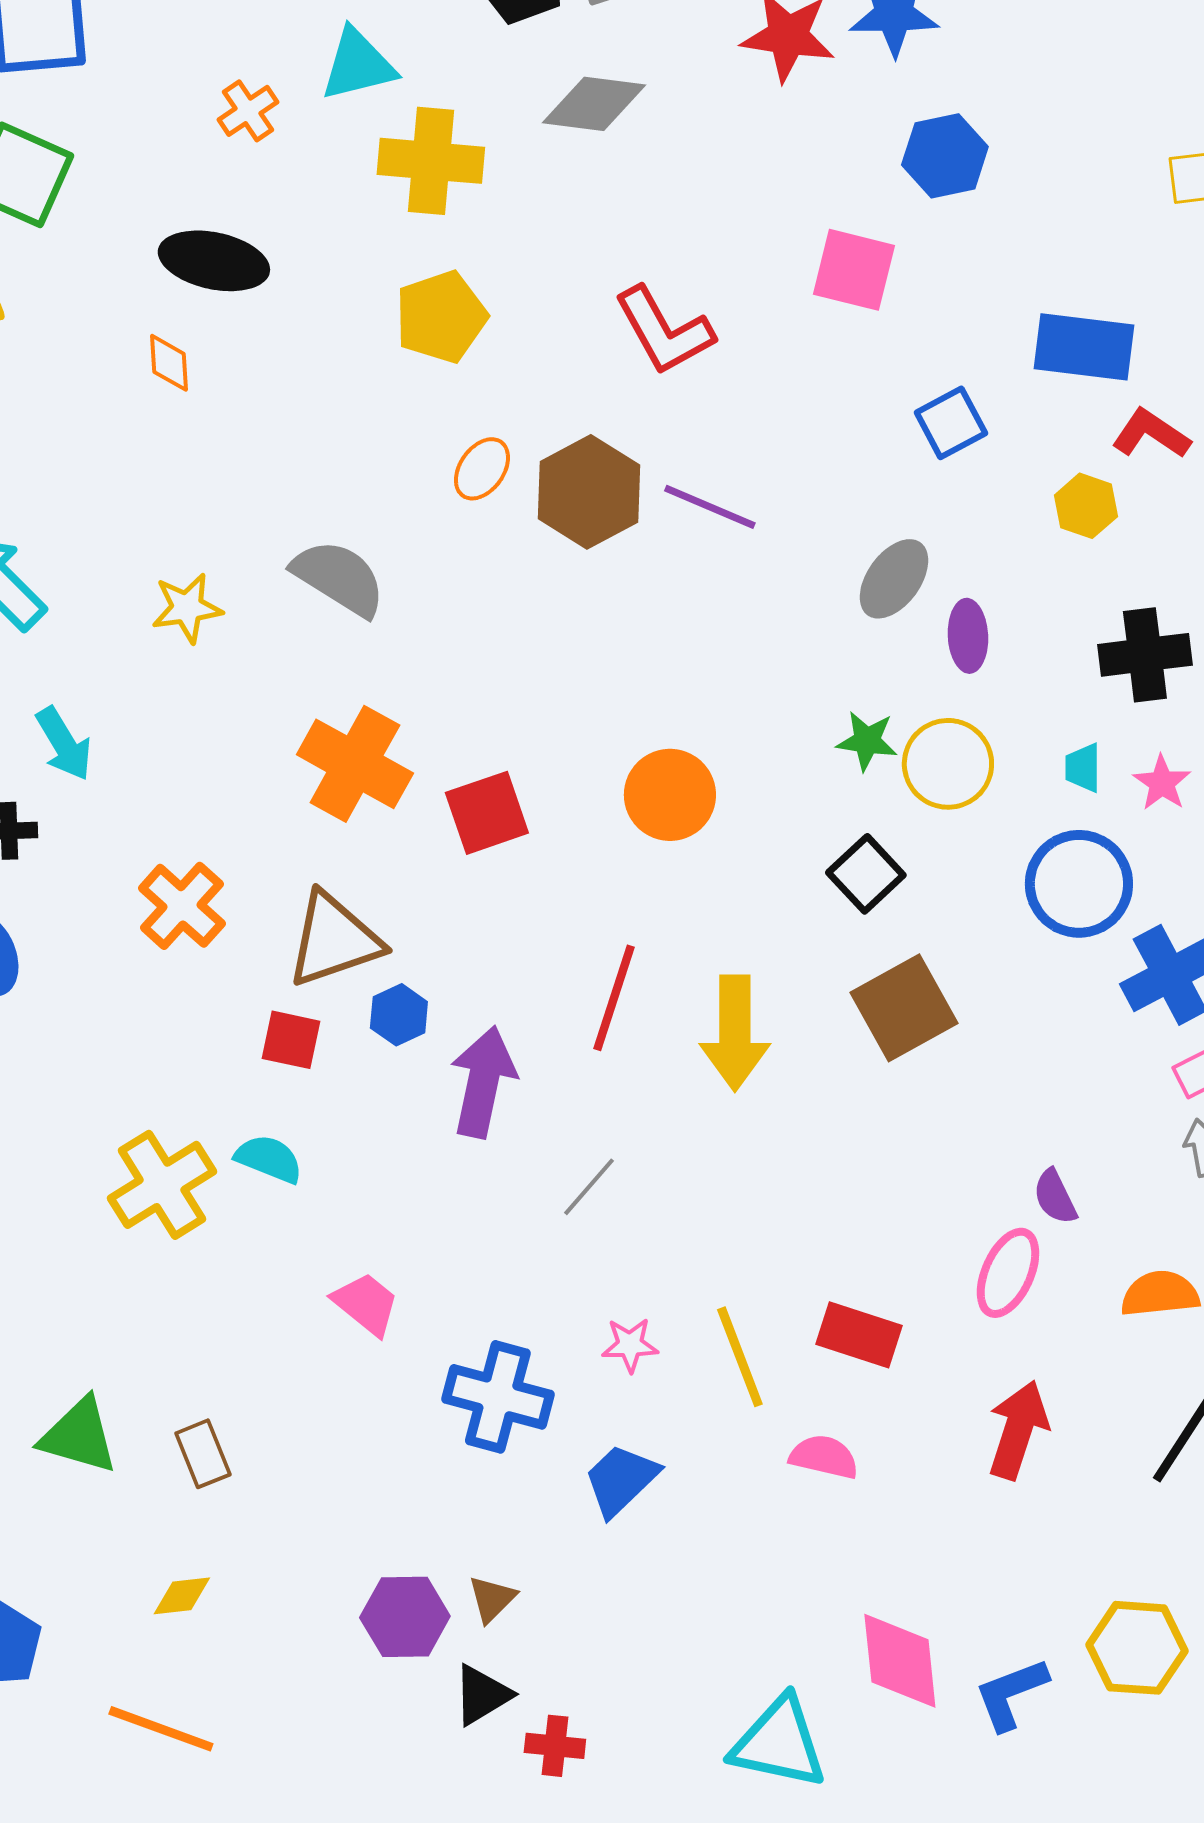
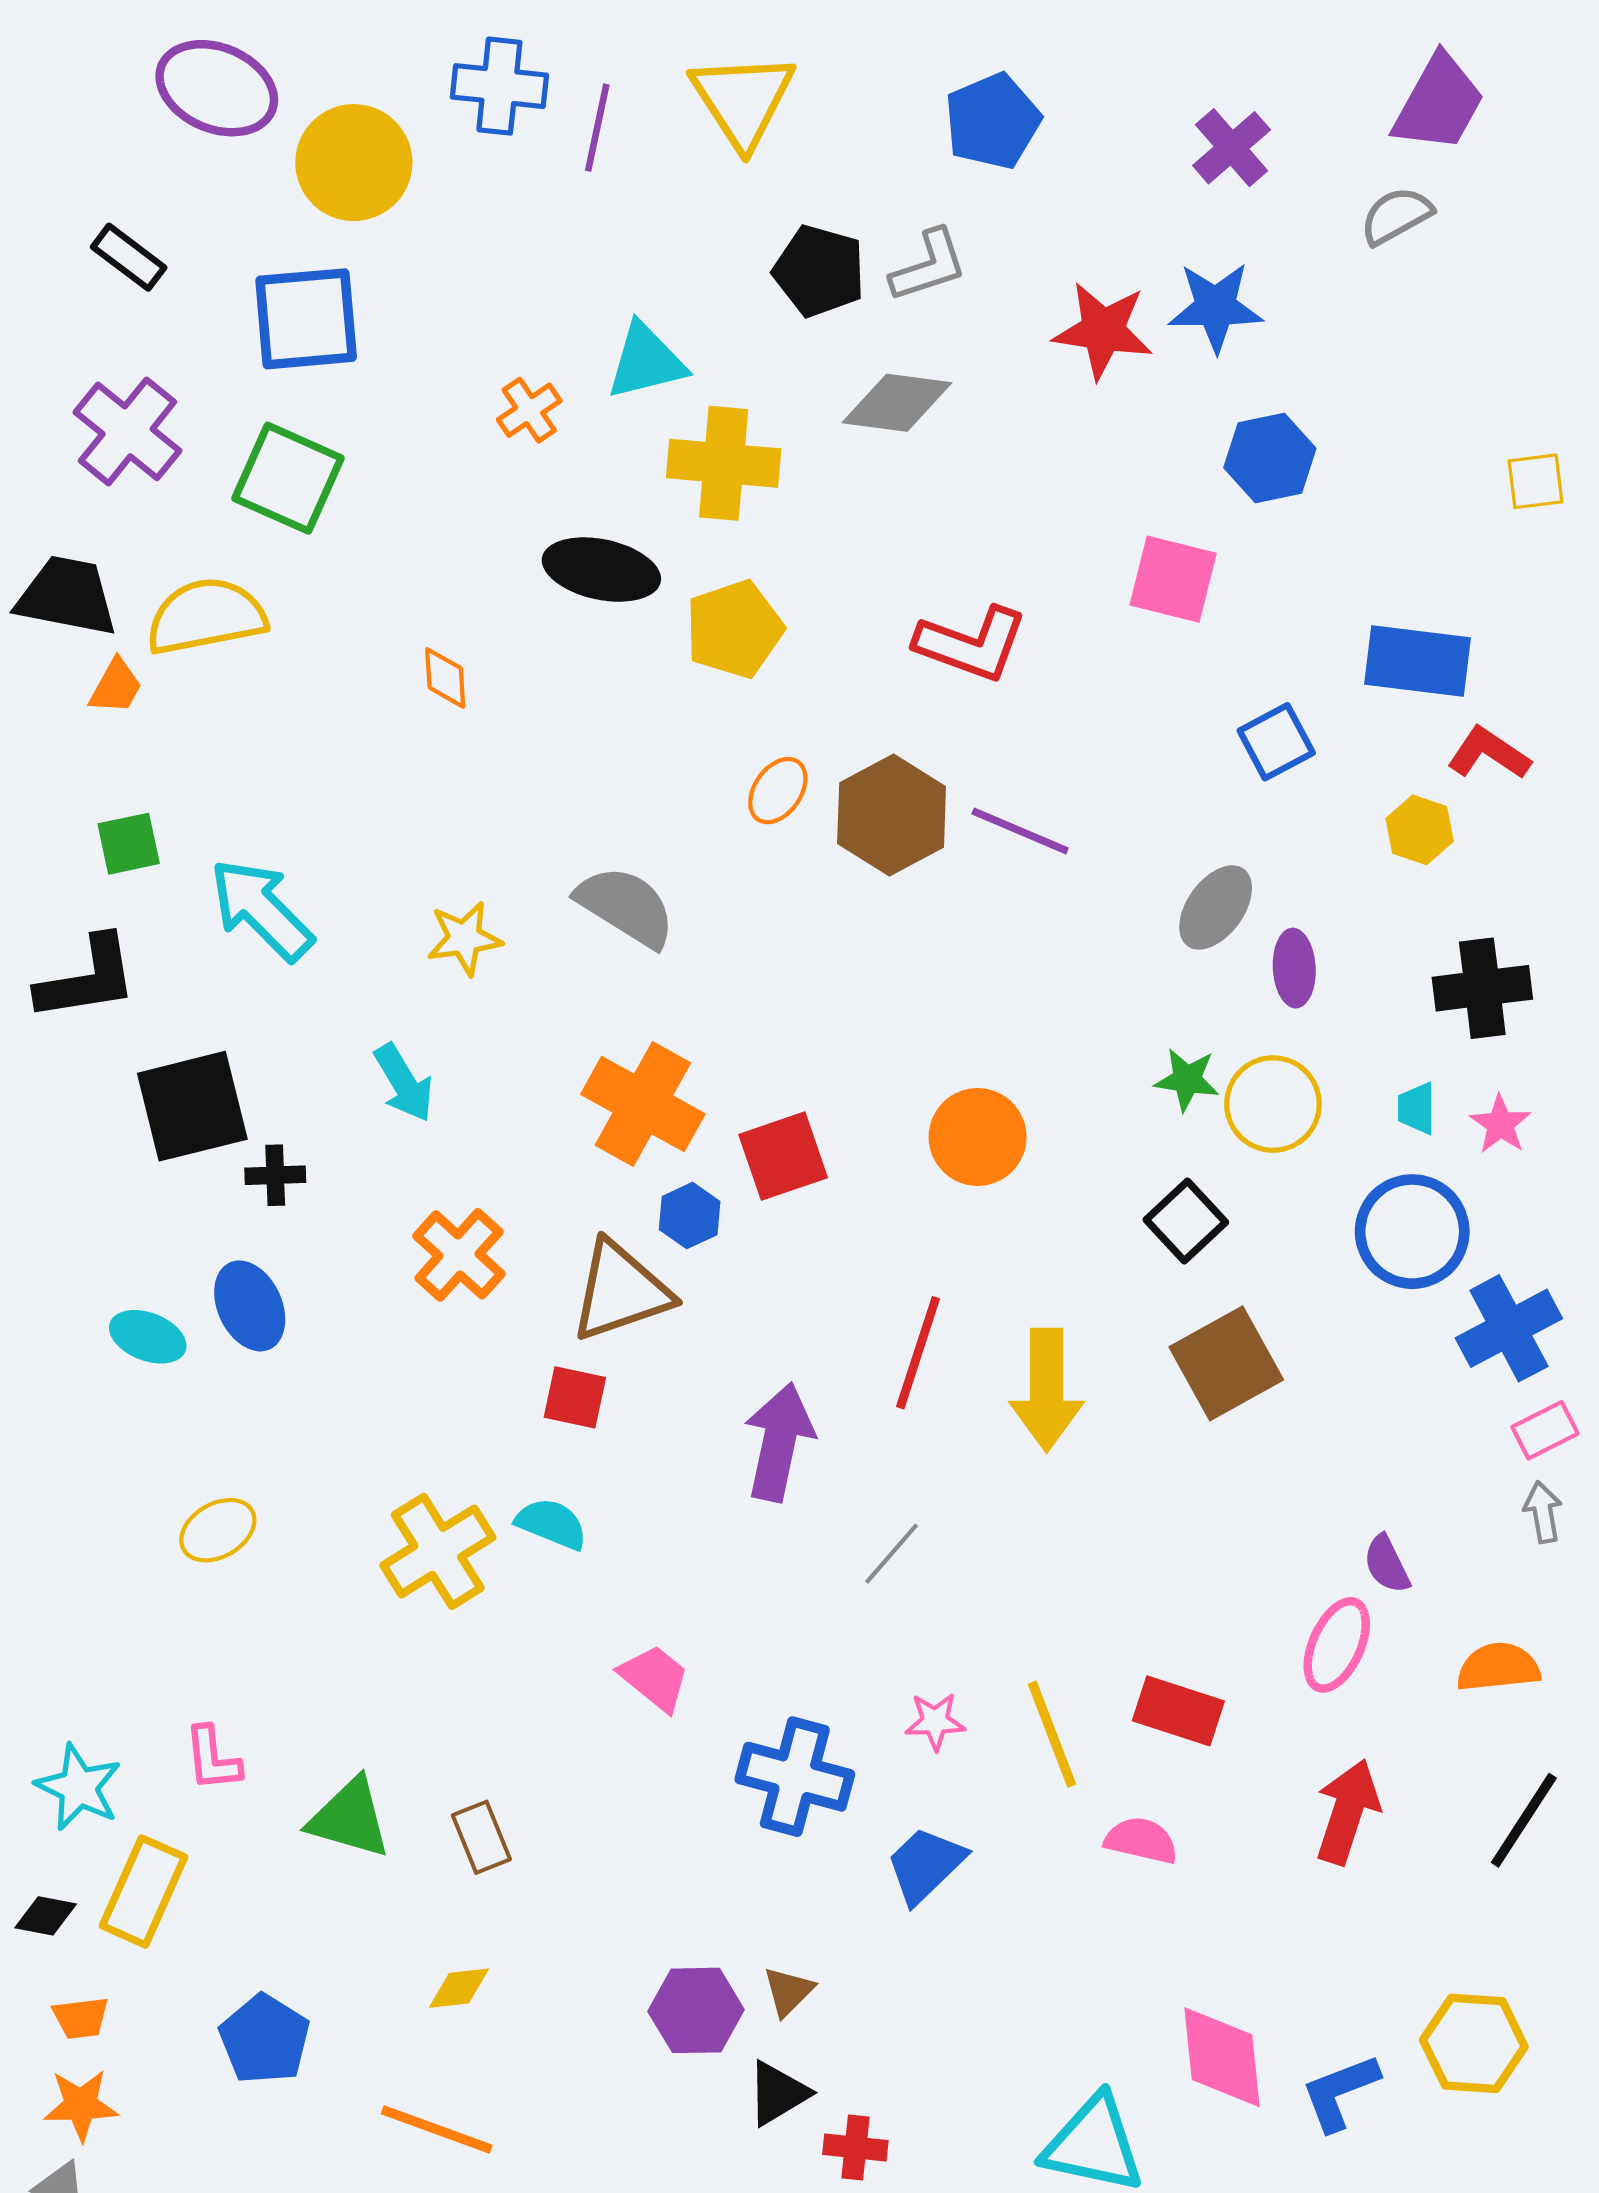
black ellipse: (214, 261) -> (601, 570), moved
red L-shape: (664, 331) -> (971, 644), turned -41
cyan arrow: (64, 744) -> (404, 1083), moved
blue hexagon: (399, 1015) -> (690, 1216), moved

